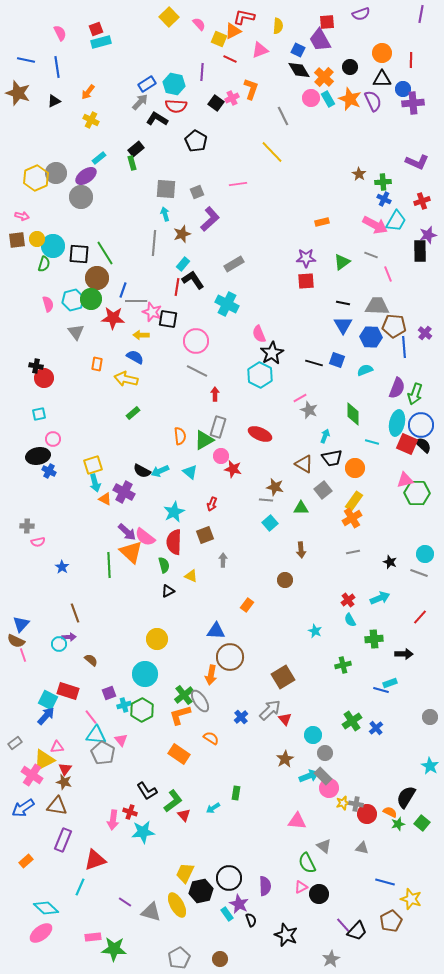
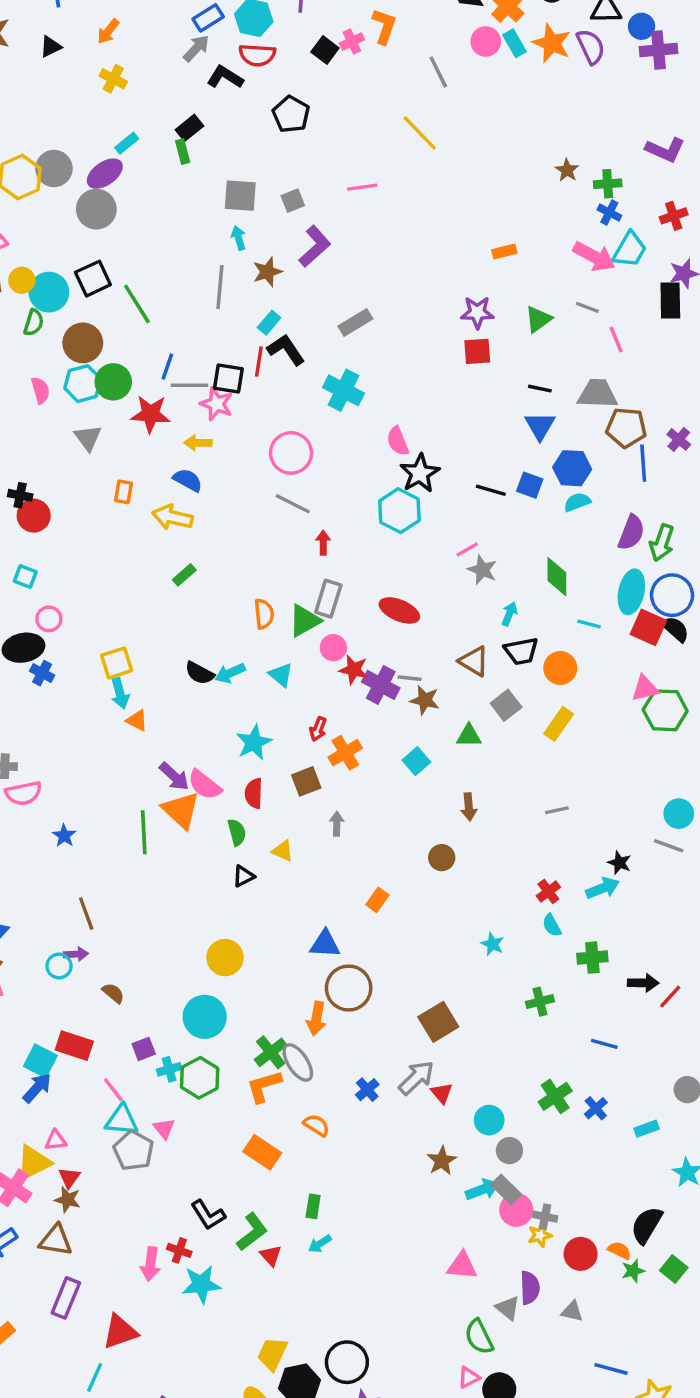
black square: (79, 254) -> (93, 279), moved, turned -30
brown circle: (97, 278) -> (83, 343), moved
black square: (168, 319) -> (228, 378), moved
blue hexagon: (371, 337) -> (572, 468), moved
cyan square: (39, 414) -> (25, 577), turned 32
purple cross: (124, 492) -> (381, 685), moved
gray line: (266, 500) -> (410, 678), moved
orange cross: (352, 518) -> (345, 753), moved
pink semicircle: (38, 542) -> (24, 793), size x1.5
red semicircle: (174, 542) -> (254, 793), size x0.7
black star: (390, 562) -> (620, 863), moved
red line: (420, 617) -> (670, 996), moved
cyan rectangle: (390, 683) -> (647, 1129), moved
green rectangle: (236, 793) -> (313, 1206), moved
gray cross: (356, 804) -> (545, 1217), moved
purple semicircle: (265, 886) -> (530, 1288), moved

